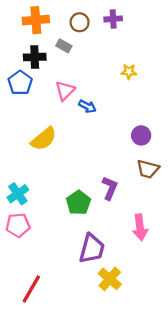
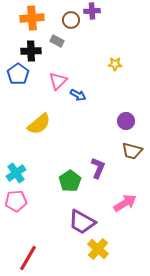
purple cross: (113, 19) -> (92, 11), moved
pink arrow: (140, 227) -> (125, 203), turned -115
purple trapezoid: (92, 249) -> (82, 222), turned 104

